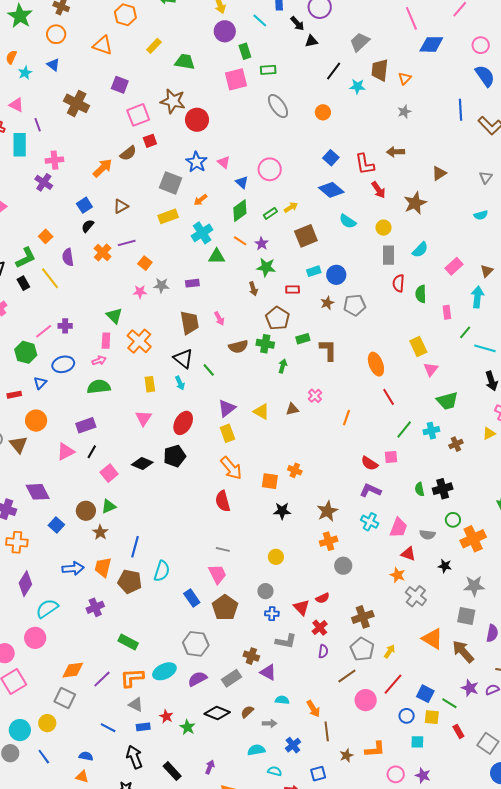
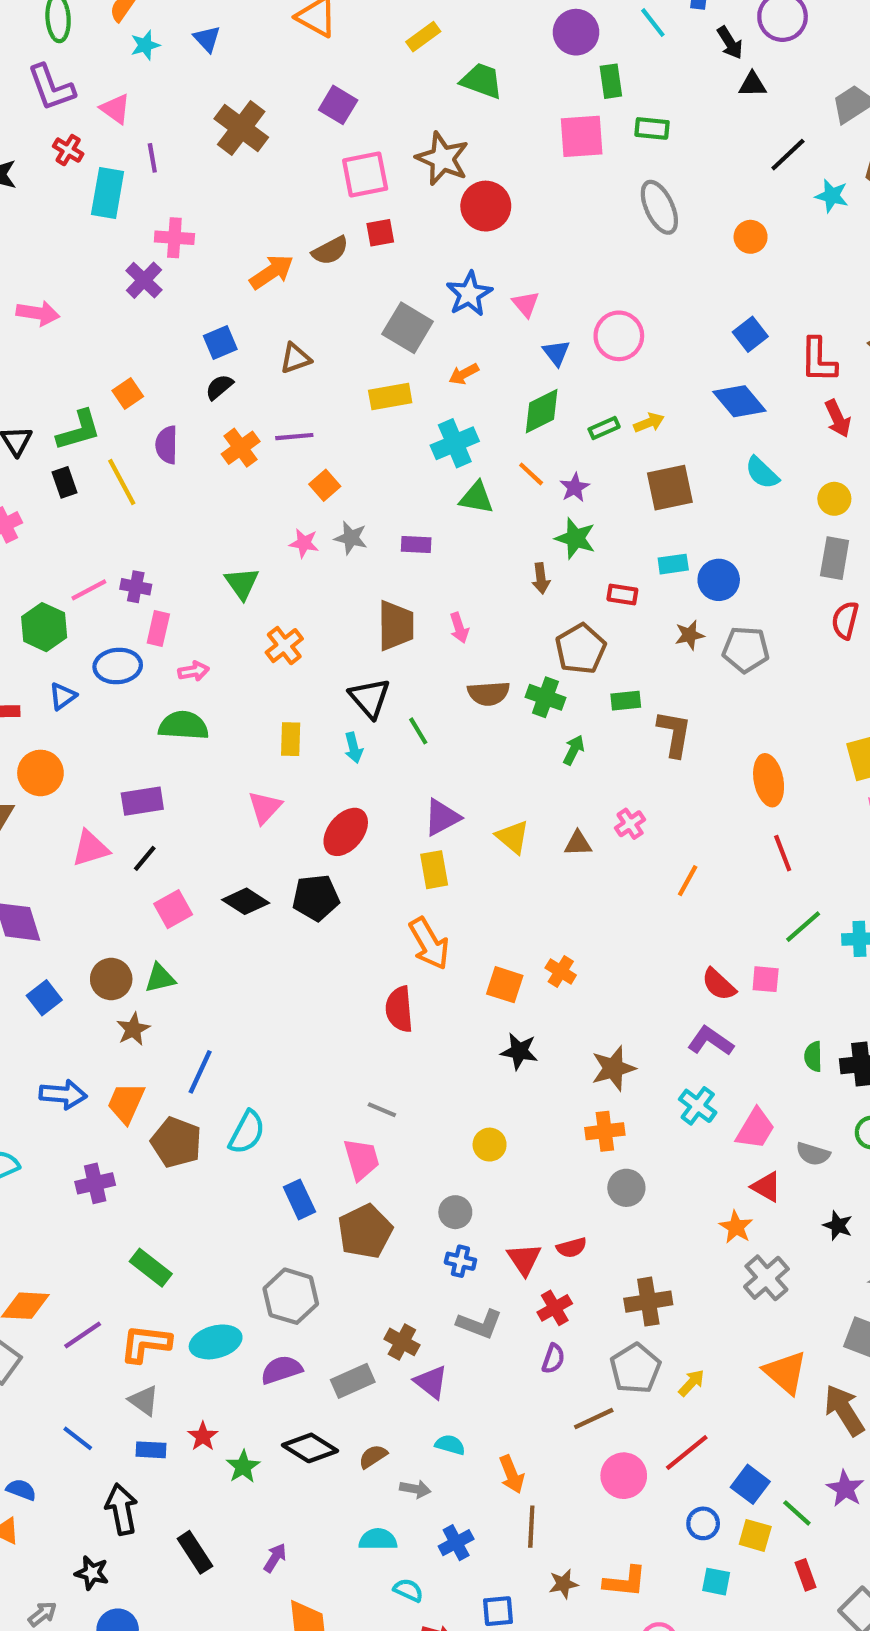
pink rectangle: (106, 341) -> (158, 629), moved
orange cross: (139, 341) -> (284, 646), size x0.7

